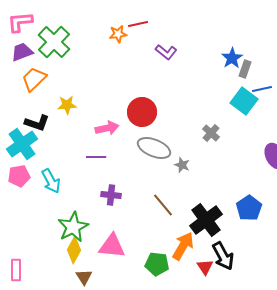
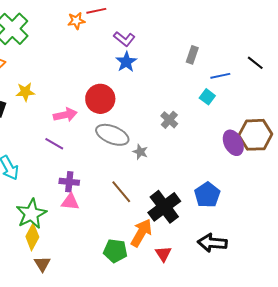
blue star: (232, 58) -> (126, 62), moved
gray rectangle: (245, 69) -> (192, 55), moved
cyan square: (244, 101) -> (207, 97), moved, size x0.6
purple line: (96, 157) -> (54, 144), turned 30
pink triangle: (112, 246) -> (70, 202), moved, size x0.7
black arrow: (223, 256) -> (212, 243), moved, turned 124

